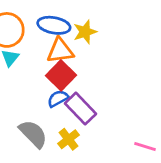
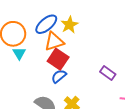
blue ellipse: (54, 25) -> (46, 24), turned -40
purple rectangle: (80, 109) -> (108, 73), moved, size x0.7

